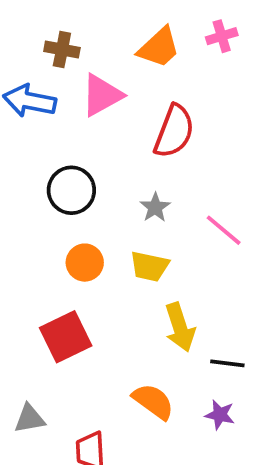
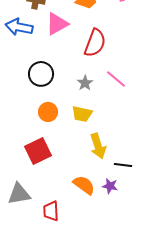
pink line: (224, 230) -> (116, 79), moved
purple star: (220, 415) -> (110, 186), moved
gray triangle: (30, 419) -> (19, 194), size x1.4

